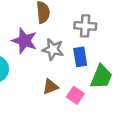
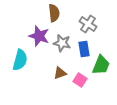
gray cross: (85, 26) -> (88, 24), turned 30

